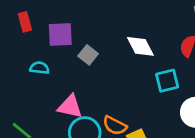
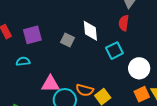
white diamond: (140, 46) -> (90, 31), turned 35
gray square: (88, 55) -> (68, 40), moved

